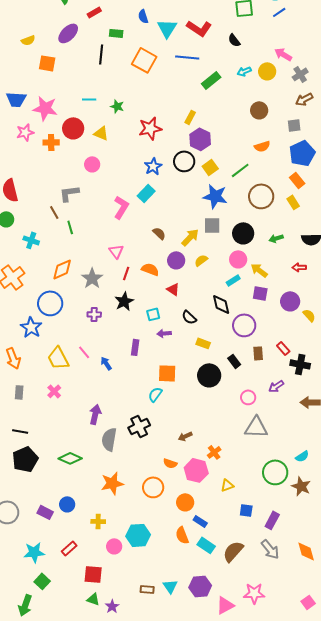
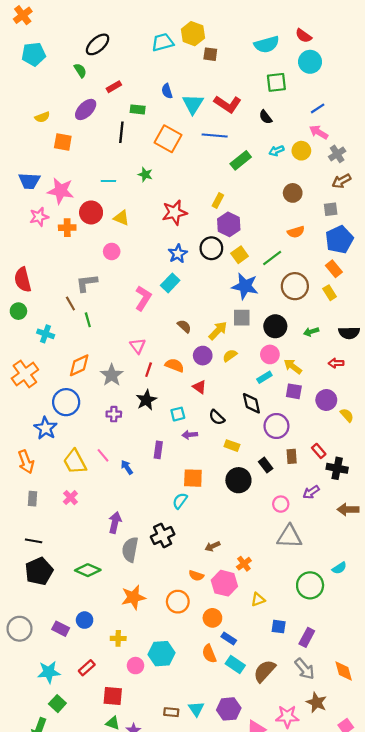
blue line: (279, 12) -> (318, 108), moved
green star: (117, 106) -> (145, 175), moved
brown star: (301, 486) -> (317, 702), moved

